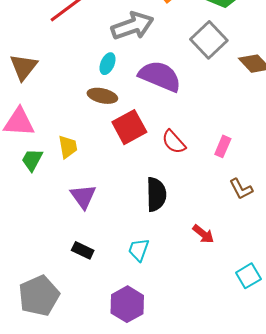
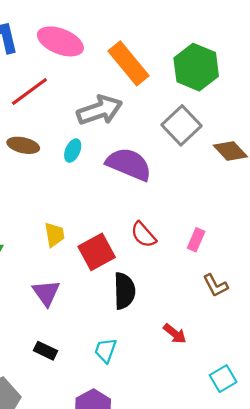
brown ellipse: (102, 96) -> (23, 145), moved
red square: (129, 127) -> (97, 252), moved
yellow trapezoid: (68, 147) -> (54, 235), moved

